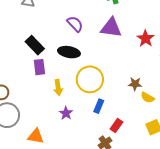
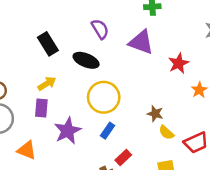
purple rectangle: (39, 67) -> (41, 108), moved
yellow arrow: (58, 87) -> (47, 84), moved, turned -126
purple star: (66, 113) -> (68, 131), size x1.6

